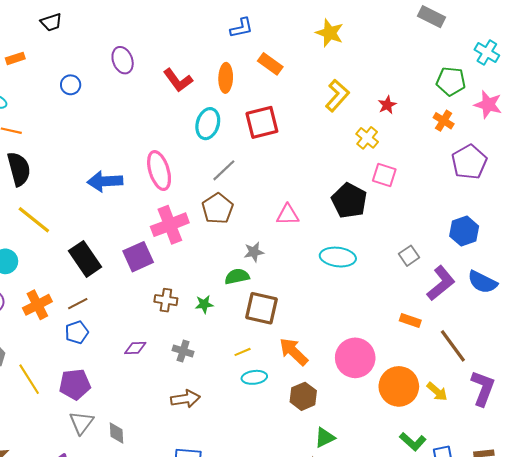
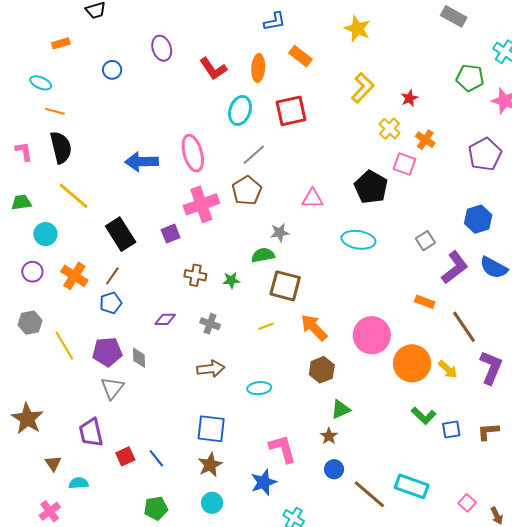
orange cross: (444, 121) -> (425, 140), moved
purple square: (138, 257) -> (171, 234), size x0.7
brown line: (78, 304) -> (112, 276), turned -30
orange cross: (37, 305) -> (74, 276), turned -32
cyan ellipse: (254, 377) -> (259, 388), moved
gray diamond: (116, 433) -> (139, 358), moved

